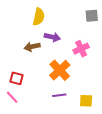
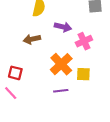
purple arrow: (52, 37) -> (63, 27), moved
yellow square: (86, 101) -> (83, 74), moved

